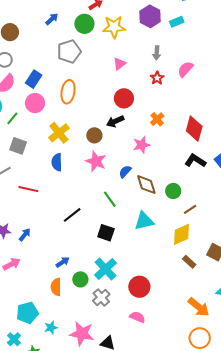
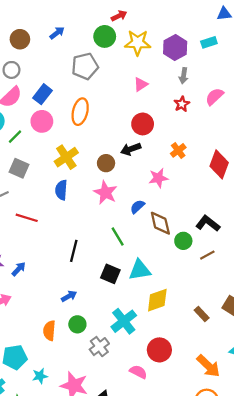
purple hexagon: (150, 16) -> (175, 48), moved
blue arrow: (52, 19) -> (57, 33), moved
black L-shape: (195, 161) -> (208, 223), moved
green circle: (173, 191) -> (183, 241), moved
black line: (72, 215) -> (74, 251), turned -42
cyan triangle: (144, 221) -> (140, 270), moved
yellow diamond: (181, 234) -> (157, 300), moved
blue arrow: (63, 262) -> (69, 296), moved
cyan cross: (105, 269) -> (124, 321), moved
red circle: (139, 287) -> (159, 350), moved

